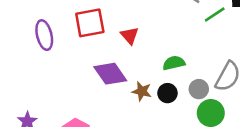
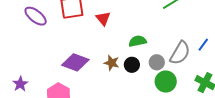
purple ellipse: (44, 35) -> (36, 16), turned -40
purple diamond: (110, 74) -> (75, 62), moved, turned -36

